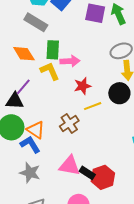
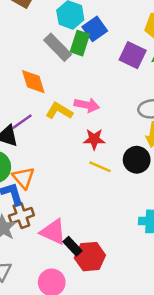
green rectangle: (53, 50) -> (80, 43), moved
yellow L-shape: (50, 71) -> (59, 111), turned -50
yellow line: (93, 106) -> (100, 167), turned 30
brown cross: (69, 123) -> (21, 216), moved

